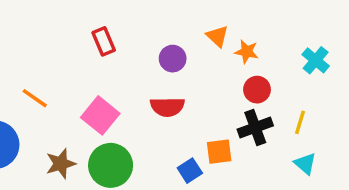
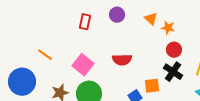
red rectangle: (104, 41) -> (85, 22), turned 35
purple circle: (173, 59) -> (117, 15), moved
black cross: (255, 127) -> (173, 72), turned -36

